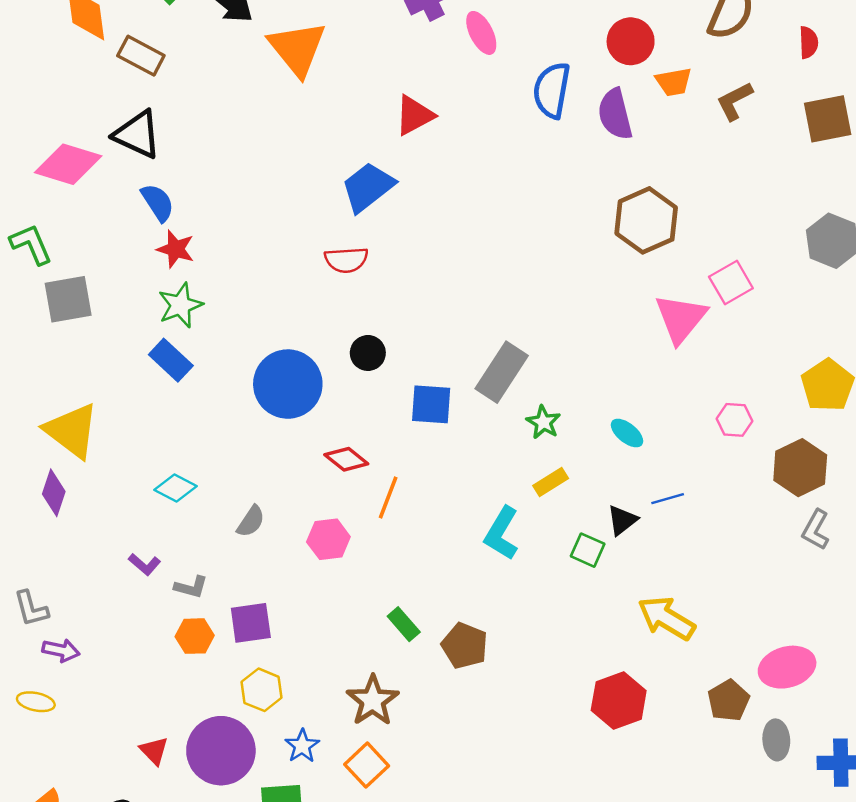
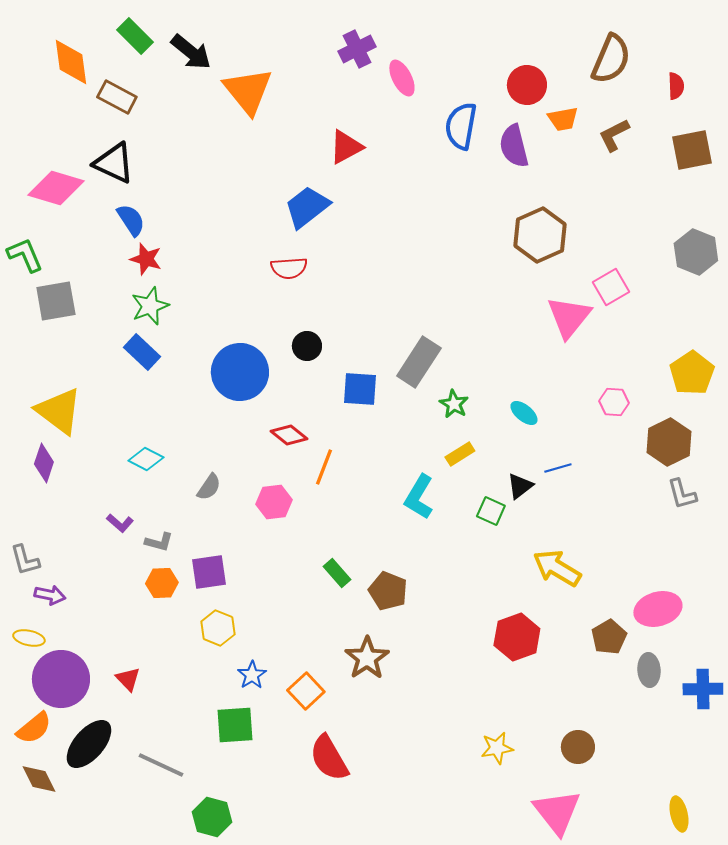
gray L-shape: (816, 530) -> (682, 494), turned -44
brown star: (373, 701) -> (367, 658), moved
purple circle: (221, 751) -> (61, 679), moved

